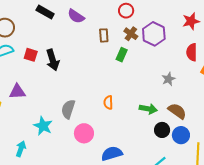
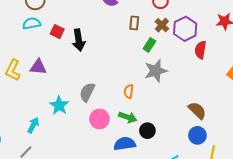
red semicircle: (192, 52) -> (200, 50), moved
gray star: (168, 79) -> (156, 71), moved, size x1.6
green arrow: (148, 109) -> (128, 117), moved
black circle: (162, 130) -> (147, 131), moved

